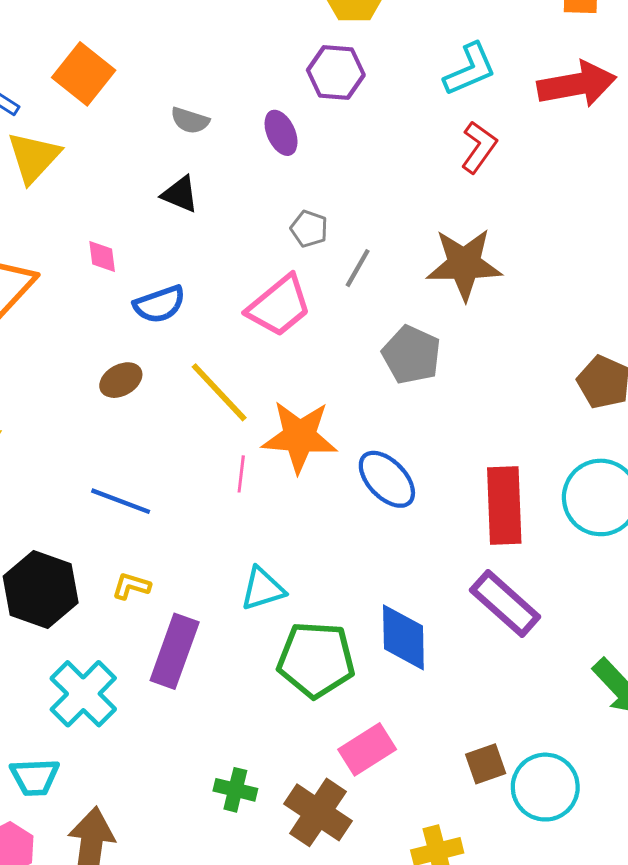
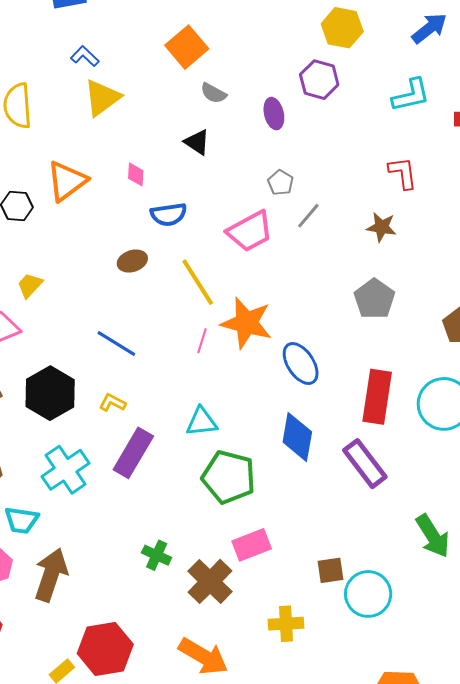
orange square: (84, 74) -> (187, 47), moved
red L-shape: (479, 147) -> (403, 173), moved, turned -54
brown star: (464, 264) -> (381, 227), size x0.6
gray pentagon: (411, 355) -> (374, 299), moved
blue diamond: (403, 637) -> (297, 437), moved

